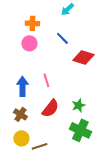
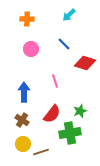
orange cross: (32, 23) -> (27, 19), moved
pink line: (46, 80) -> (55, 81), moved
green cross: (80, 130) -> (70, 133), moved, turned -35

